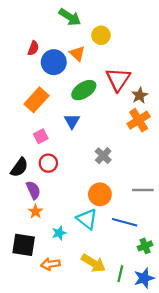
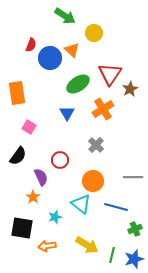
orange rectangle: (37, 100) -> (17, 93), moved, turned -50
orange cross: (139, 120) -> (103, 109), moved
pink square: (41, 136) -> (29, 127), moved, turned -32
red circle: (48, 163) -> (60, 160), moved
purple semicircle: (33, 190) -> (41, 177), moved

